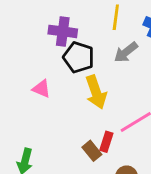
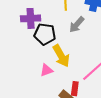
pink triangle: (41, 89) -> (46, 70), moved, turned -32

